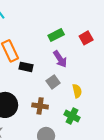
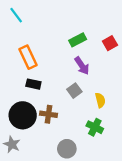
black rectangle: (26, 67) -> (33, 84), moved
brown cross: (40, 106) -> (49, 114), moved

